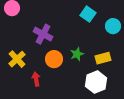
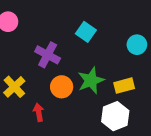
cyan square: (88, 14) -> (86, 32), moved
green star: (77, 54) -> (91, 80), size x1.5

